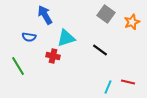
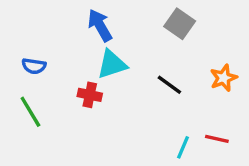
blue arrow: (45, 15) -> (100, 25), moved
orange star: (132, 22) -> (224, 78), moved
blue semicircle: (29, 37) -> (34, 66), moved

